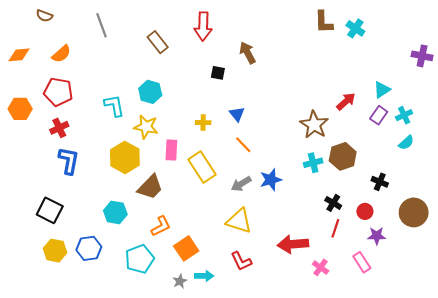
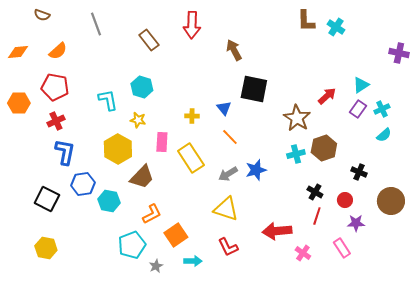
black square: (218, 73) -> (254, 89), moved, size x2.0
yellow star: (146, 127) -> (138, 120), size x0.7
blue hexagon: (89, 248) -> (83, 184), moved
yellow hexagon: (55, 251) -> (46, 248), moved
gray star: (180, 281) -> (156, 266), moved

